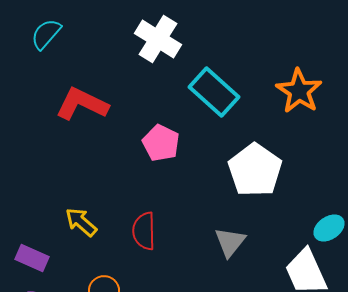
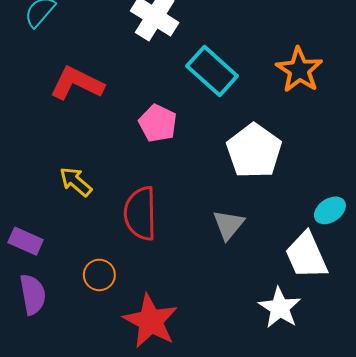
yellow arrow: (81, 222) -> (76, 182), moved
red semicircle: (144, 231) -> (140, 213), size x1.4

